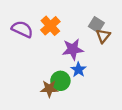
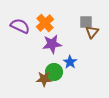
gray square: (96, 25) -> (86, 22), turned -32
purple star: (73, 49) -> (52, 44), moved

